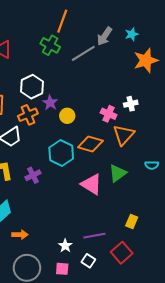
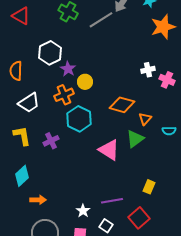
pink cross: (109, 114) -> (167, 80), moved
orange cross: (28, 115) -> (64, 95), moved
orange triangle: (124, 135) -> (145, 119), moved, size x0.6
orange diamond: (90, 144) -> (122, 105), moved

